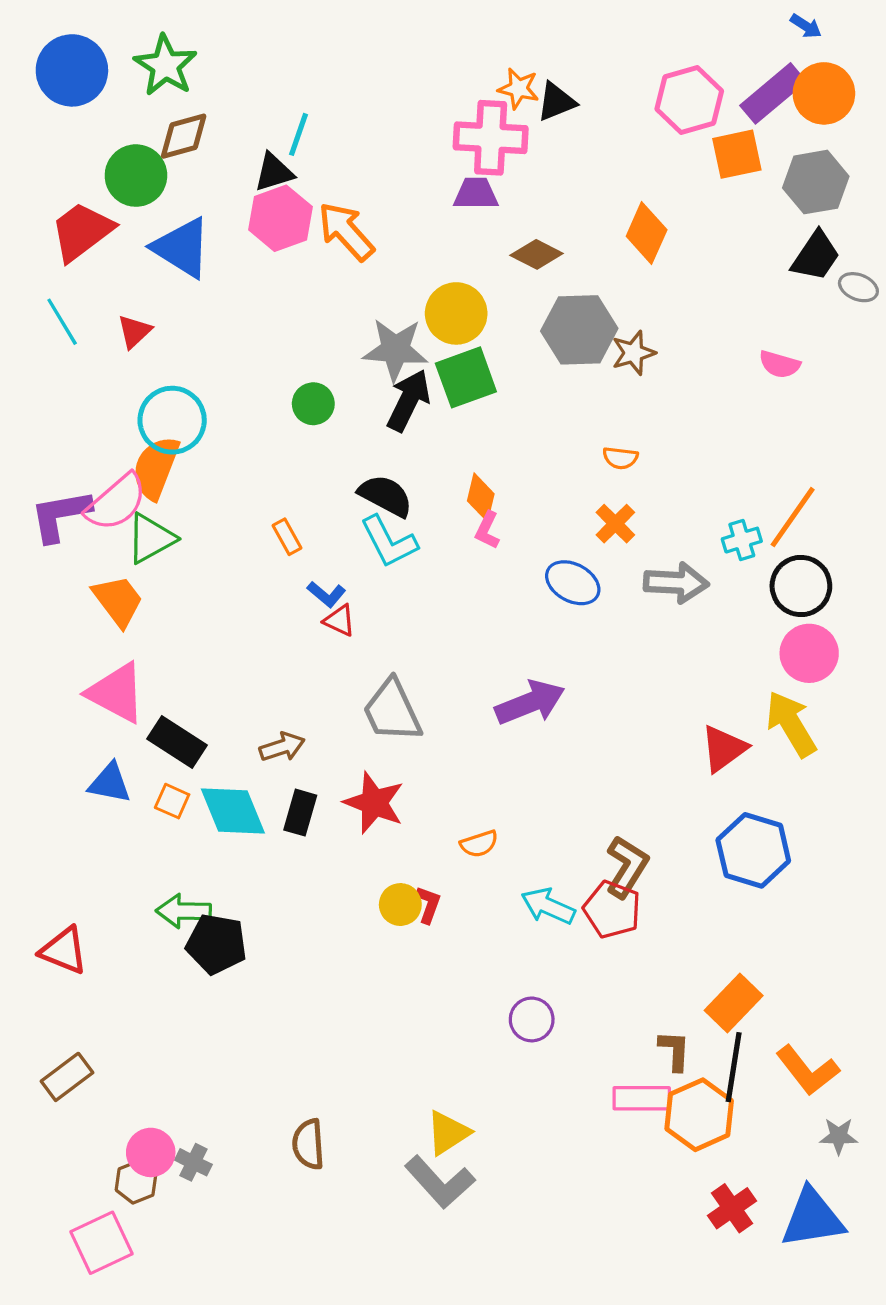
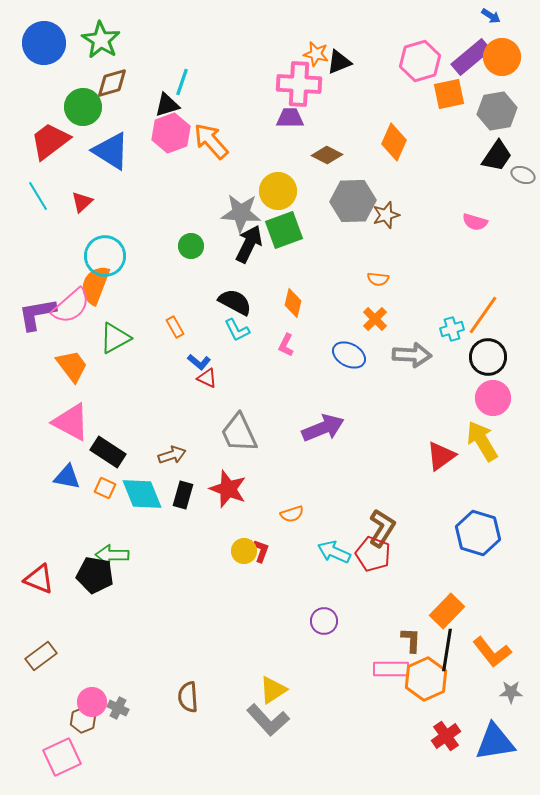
pink L-shape: (487, 530) -> (286, 345), moved
green triangle: (151, 538) -> (115, 338), moved
cyan L-shape: (389, 542) -> (237, 330), size x0.7
blue hexagon: (753, 850) -> (478, 533), moved
black pentagon: (216, 944) -> (95, 575), moved

